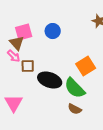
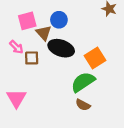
brown triangle: (17, 43) -> (44, 33), moved
black ellipse: (50, 80) -> (61, 48), moved
green semicircle: (75, 88) -> (83, 82), turned 100

